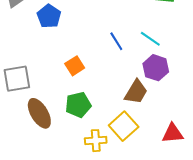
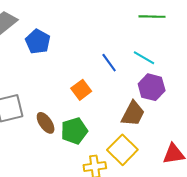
orange square: (75, 66) -> (81, 90), moved
brown ellipse: (39, 113) -> (46, 123), moved, size x0.7

